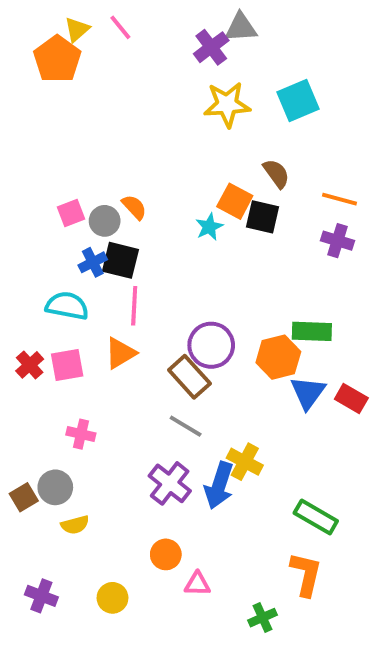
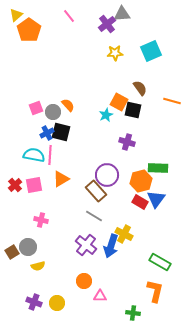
pink line: (120, 27) -> (69, 16), moved
yellow triangle: (77, 29) -> (16, 15), moved
yellow star: (227, 104) -> (115, 53), size x0.7
purple cross: (338, 241) -> (127, 142), moved
pink line: (134, 306) -> (50, 155), moved
red rectangle: (351, 399) -> (140, 202), moved
purple cross: (41, 596) -> (34, 302), moved
green cross: (263, 618) -> (133, 313), turned 32

